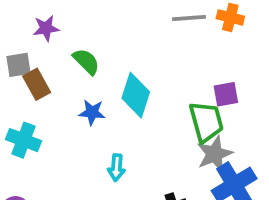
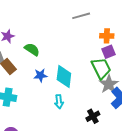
orange cross: (230, 17) -> (107, 36), moved
cyan diamond: (136, 95) -> (64, 76), moved

